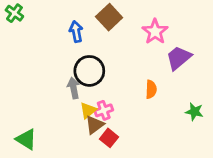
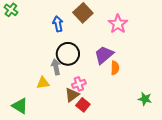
purple trapezoid: (179, 58) -> (104, 55), moved
yellow triangle: (88, 110) -> (43, 83), moved, turned 32
green star: (194, 112) -> (145, 99), moved

